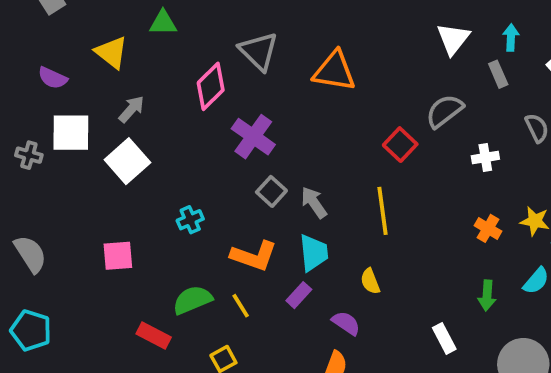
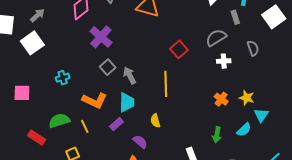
gray semicircle: (444, 111) -> (216, 38), moved

